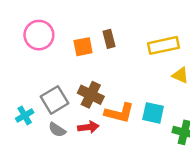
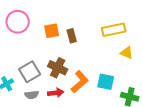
brown rectangle: (109, 39) -> (72, 36), moved
orange L-shape: (119, 113) -> (80, 82), turned -55
gray semicircle: (57, 130) -> (32, 95), turned -40

